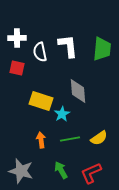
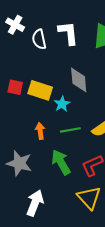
white cross: (17, 38) -> (15, 25), turned 30
red square: (17, 68) -> (15, 87), moved
green arrow: (61, 170) -> (61, 162), size x1.4

